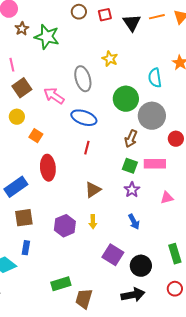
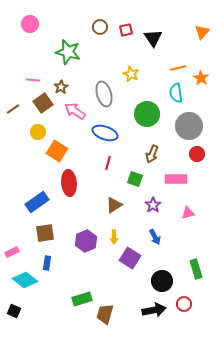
orange line: (157, 17) -> (178, 68), moved
brown star: (22, 29) -> (61, 87), moved
pink line: (12, 65) -> (33, 80), turned -72
gray circle: (152, 116) -> (189, 126), moved
orange square: (36, 136) -> (57, 151), size x1.5
green square: (130, 166) -> (135, 179), moved
purple square: (113, 255) -> (130, 258), moved
red circle: (175, 289) -> (184, 304), moved

